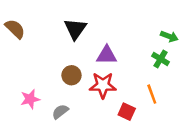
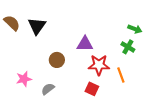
black triangle: (75, 29) -> (37, 26), moved
red star: (103, 85) -> (99, 65), moved
red square: (127, 112) -> (92, 89), moved

